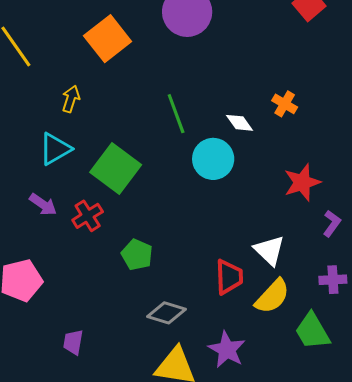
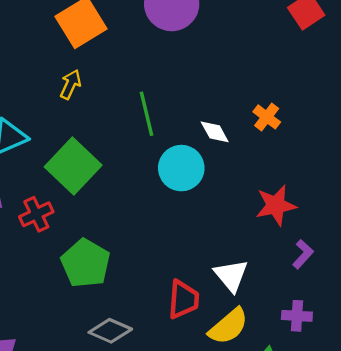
yellow arrow: (71, 99) -> (71, 84), moved
green pentagon: (137, 255) -> (86, 263), size x1.4

